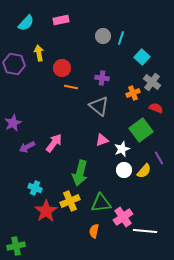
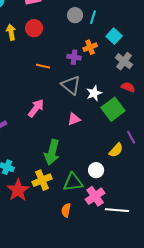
red circle: (62, 68) -> (34, 28), moved
orange cross: (133, 93) -> (90, 47), moved
pink arrow: (54, 143) -> (36, 108), moved
white star: (122, 149) -> (94, 93), moved
white circle: (124, 170) -> (96, 170), moved

